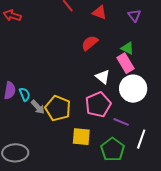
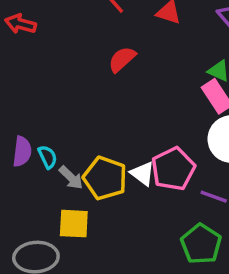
red semicircle: (90, 43) -> (122, 59), moved
white triangle: (103, 77) -> (143, 174), moved
yellow square: (81, 137) -> (74, 224), moved

